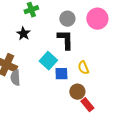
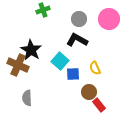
black star: (23, 34) -> (31, 50), moved, size x1.5
black L-shape: (65, 40) -> (77, 40), turned -60
gray semicircle: (15, 78) -> (27, 98), moved

